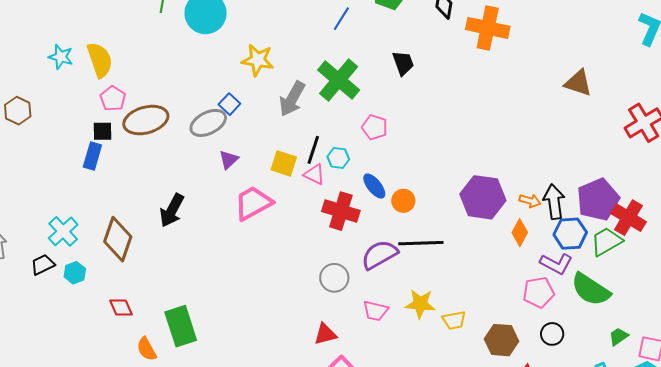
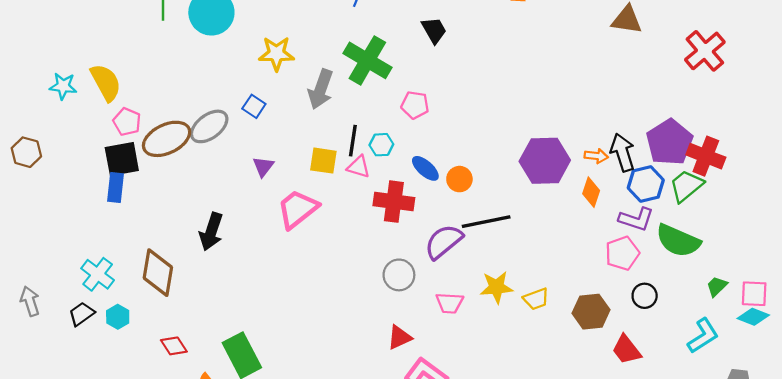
gray ellipse: (208, 123) -> (209, 126), moved
black square: (103, 131) -> (122, 159), size x1.6

